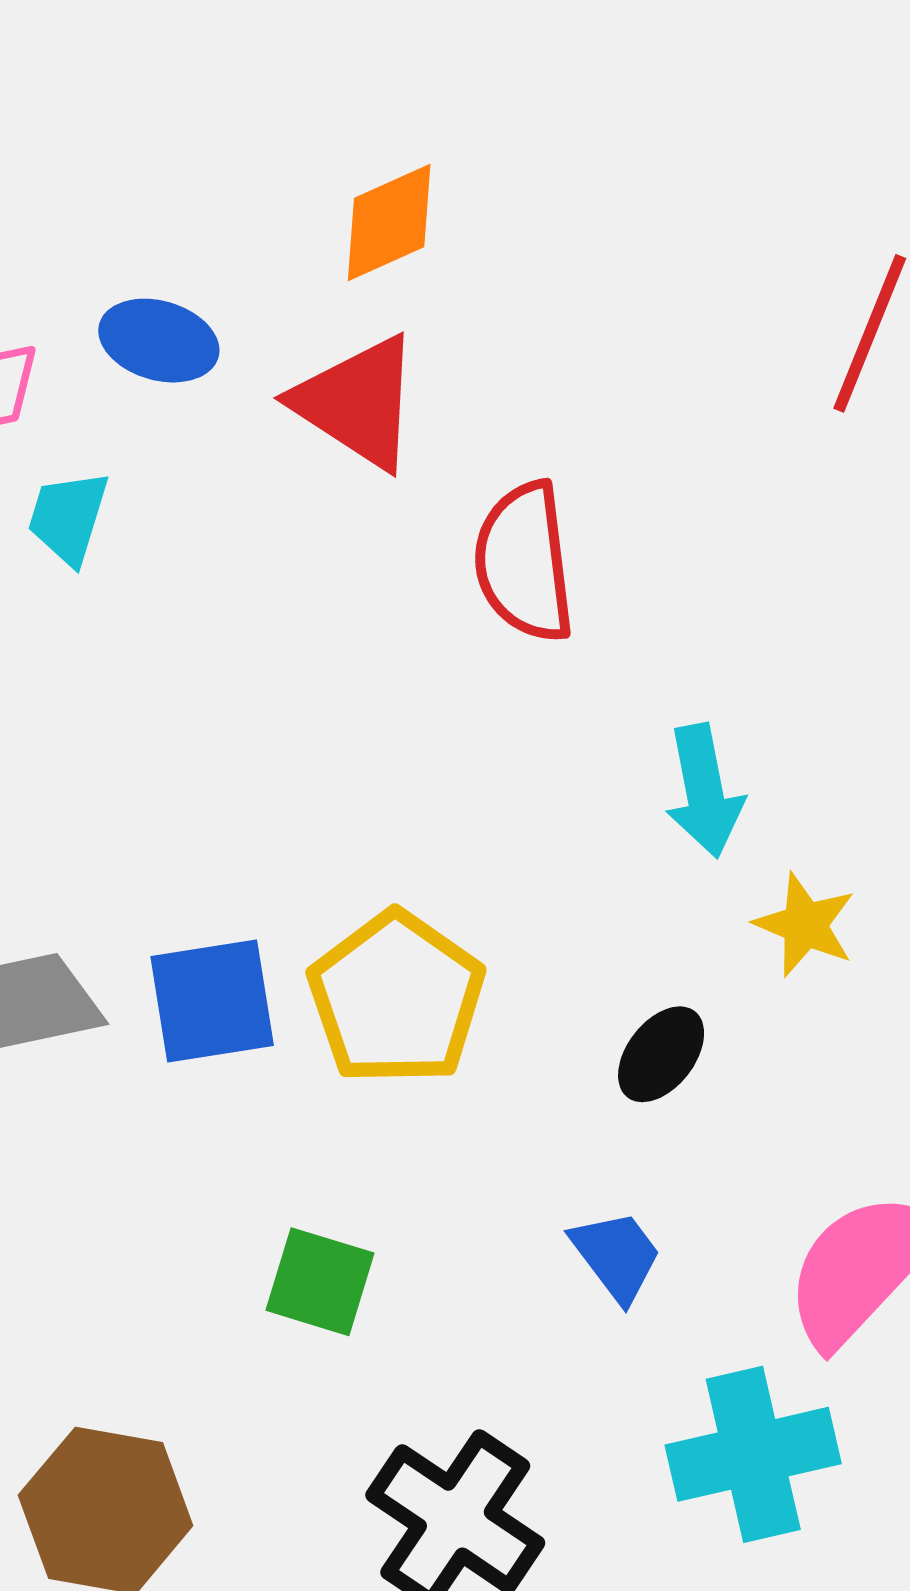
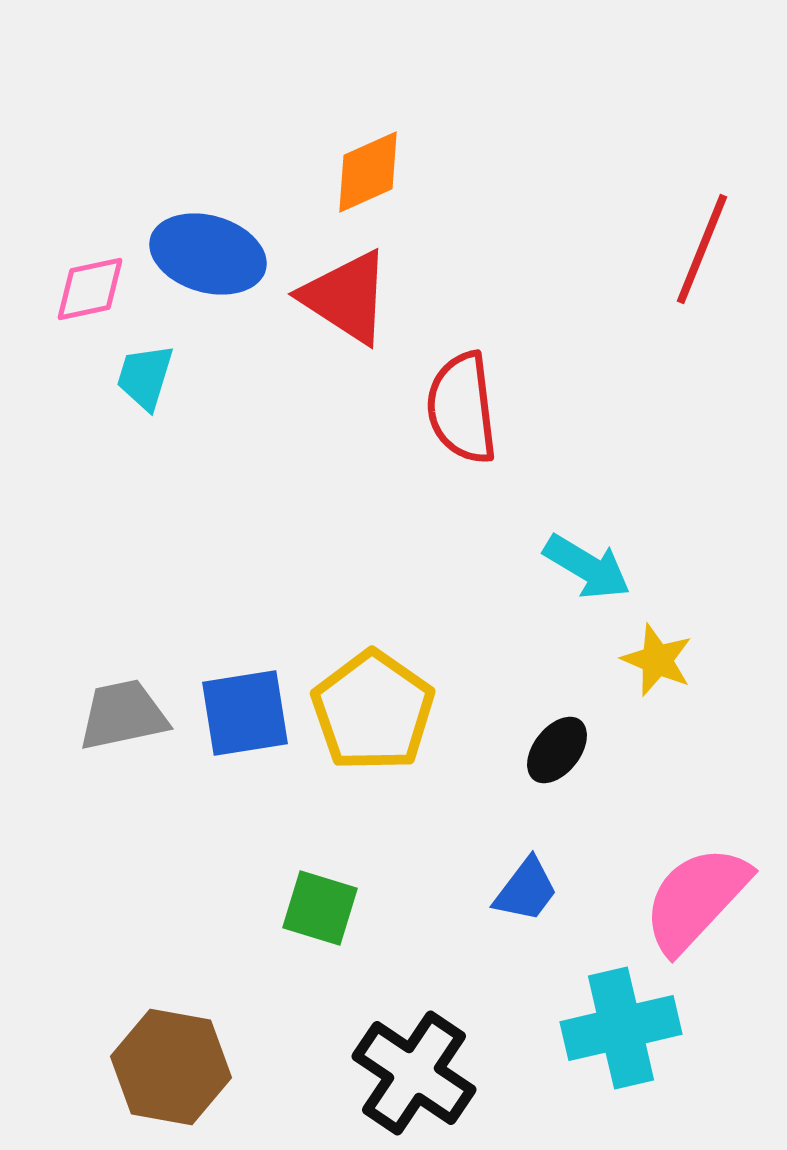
blue ellipse: (159, 341) -> (208, 254), size x1.4
cyan arrow: (704, 791) -> (587, 567), turned -48
blue trapezoid: (616, 1256) -> (526, 890), turned 74

